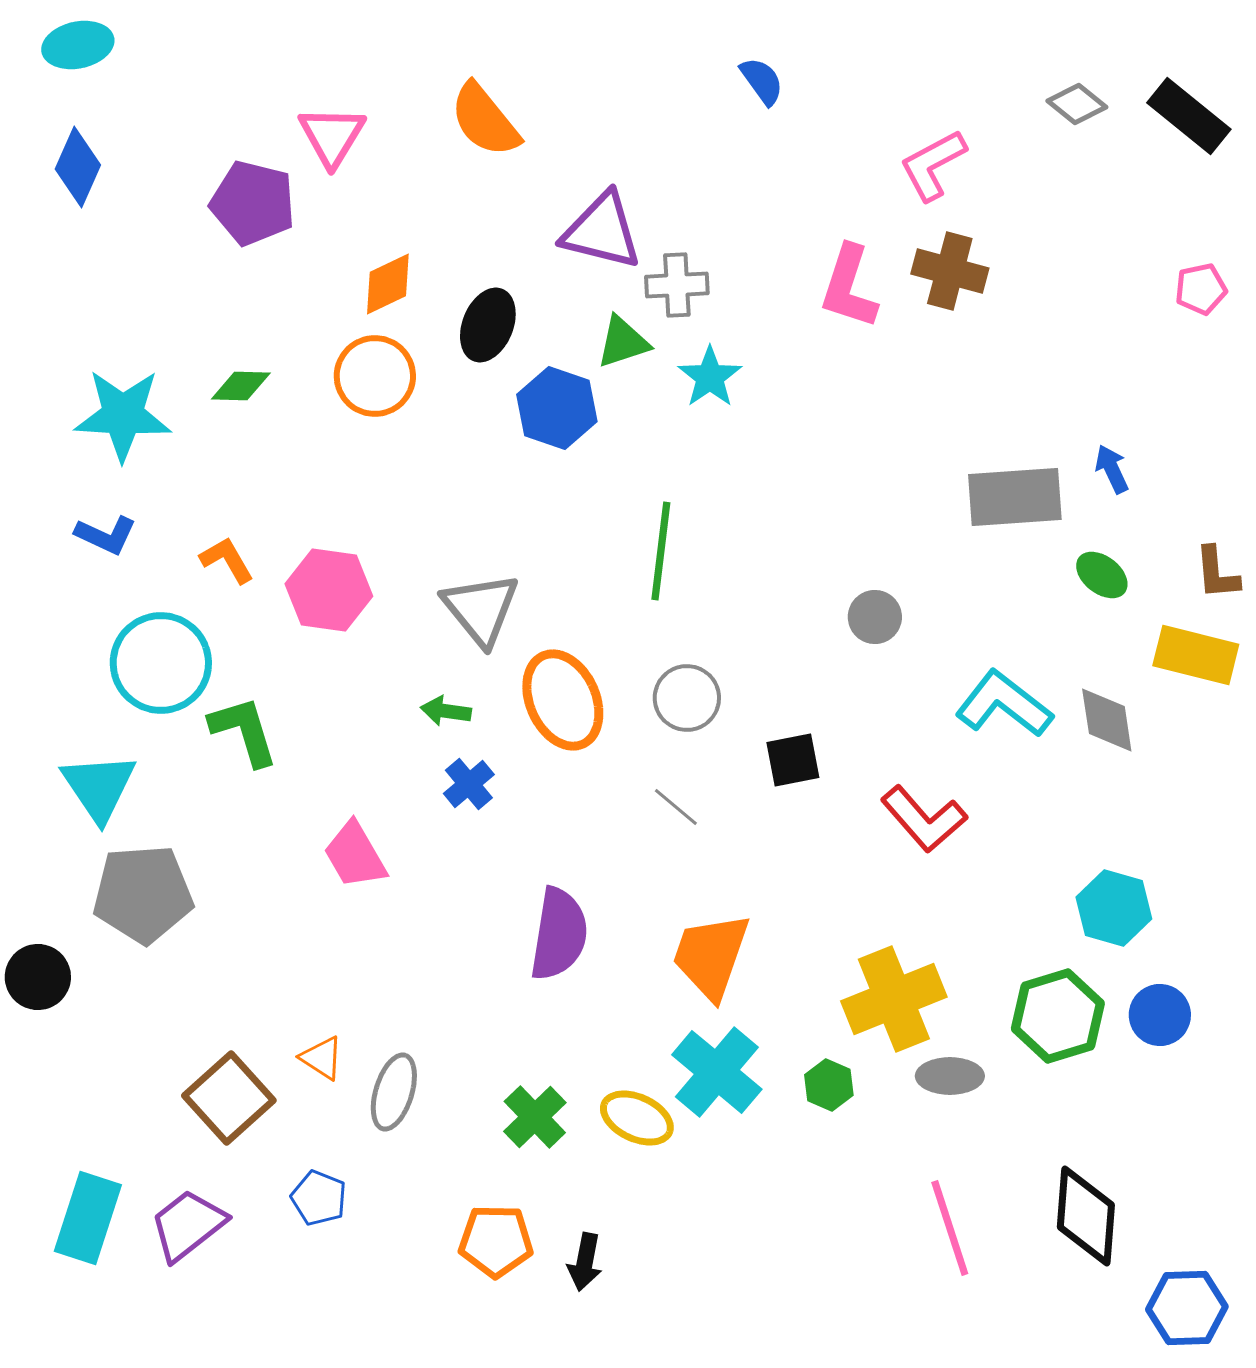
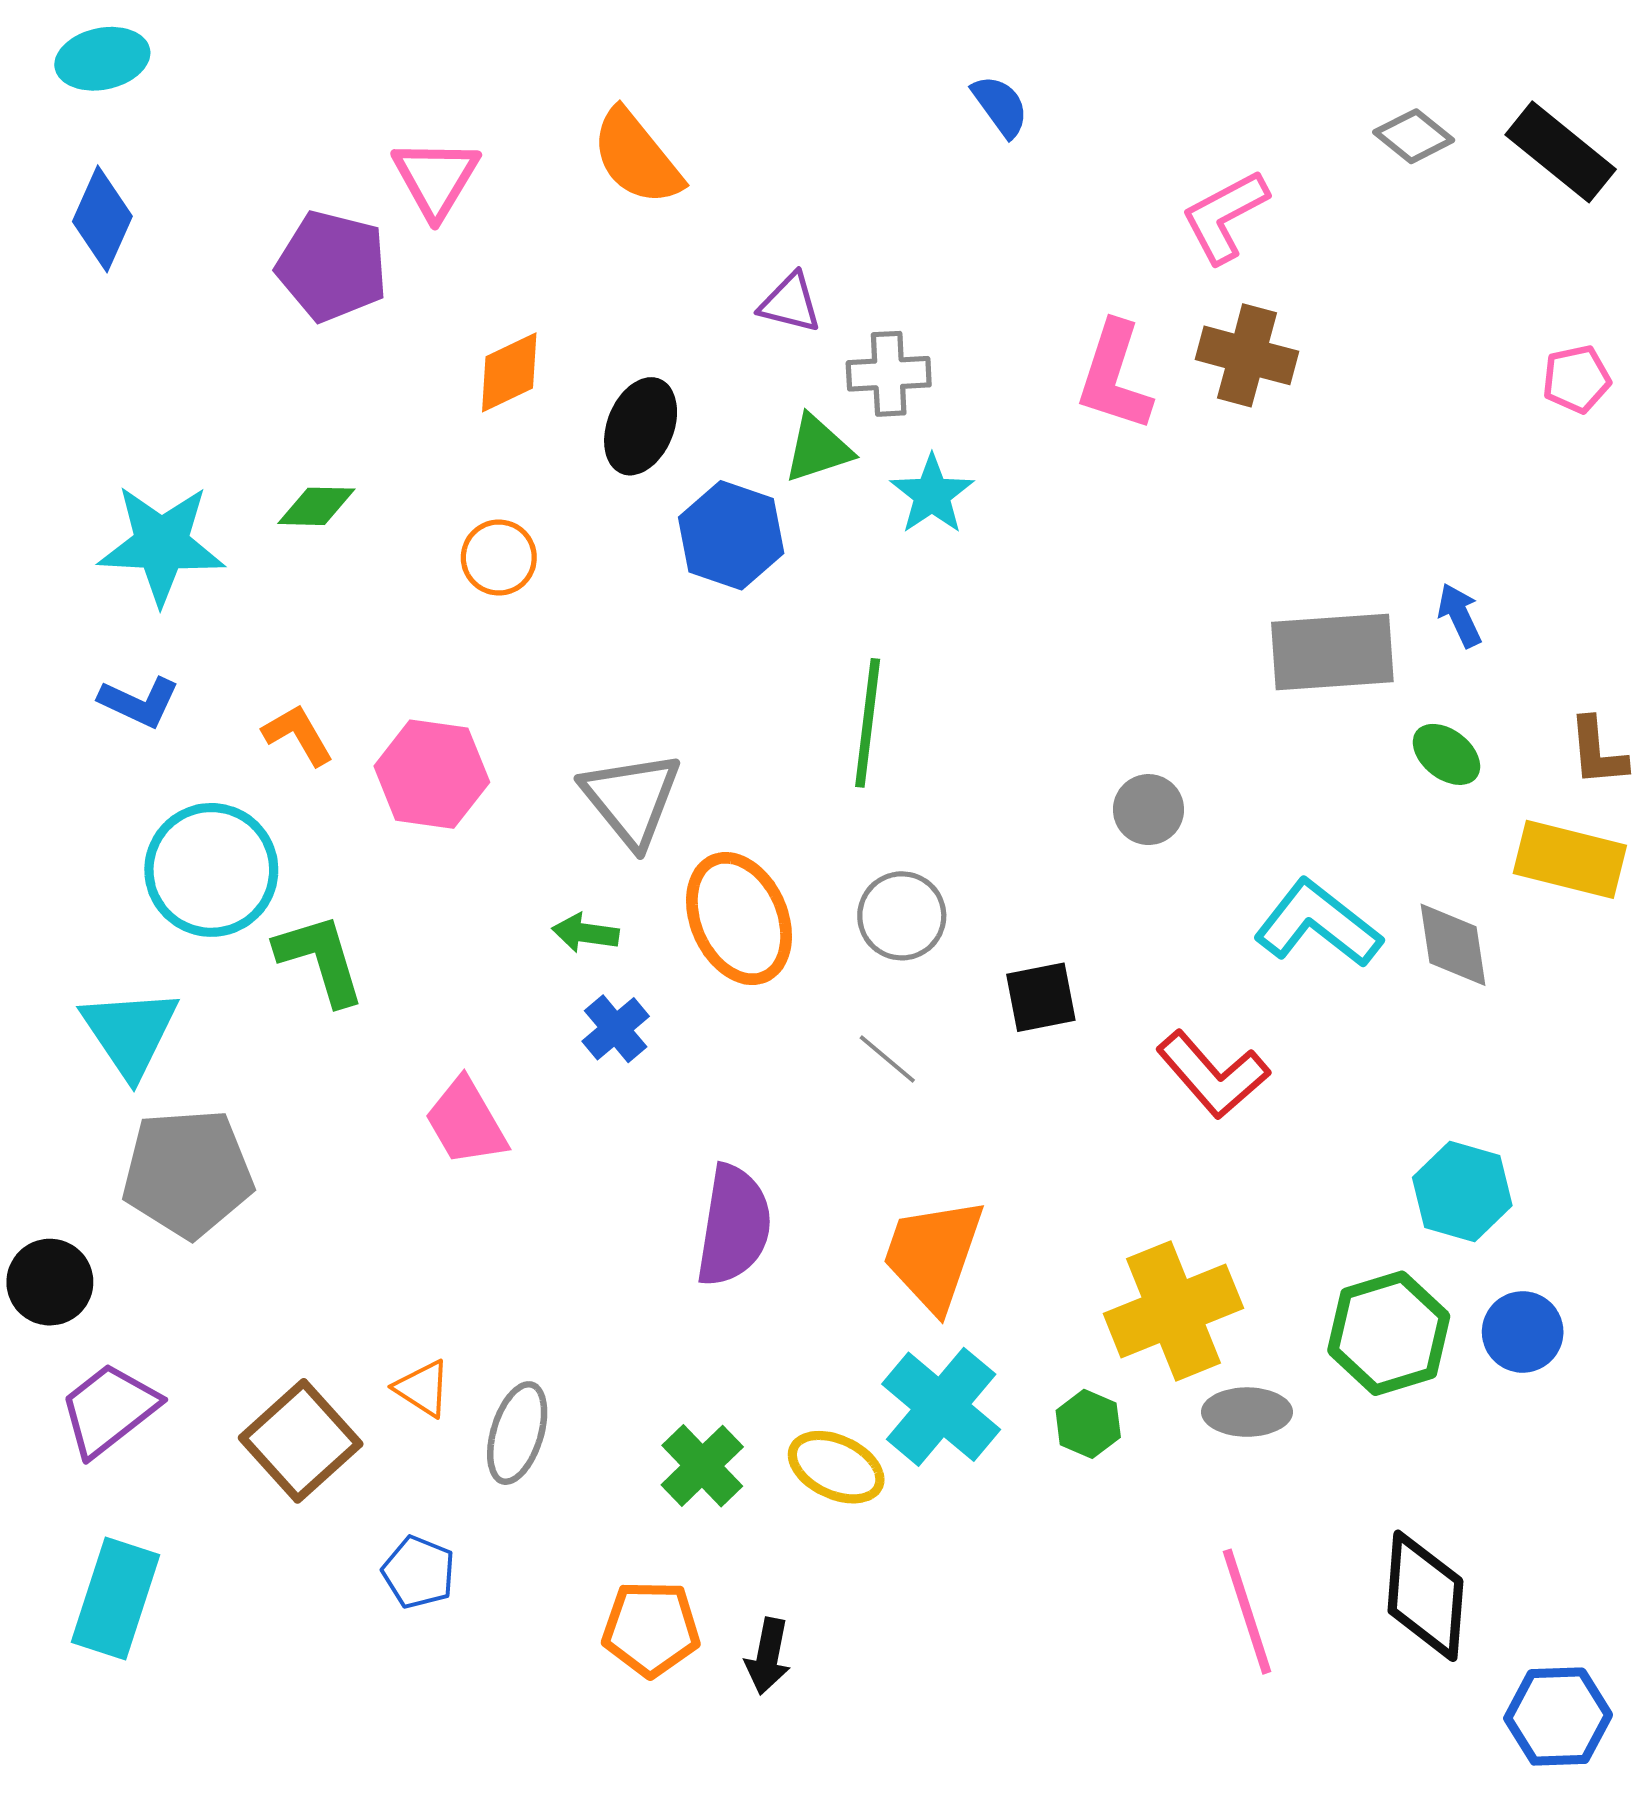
purple triangle: (602, 231) -> (790, 303), size x0.6
orange circle: (375, 376) -> (499, 558), moved, size x0.7
purple trapezoid: (188, 1225) -> (109, 1409), moved

